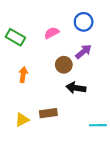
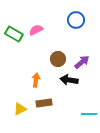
pink semicircle: (52, 33) -> (36, 30), moved
purple arrow: (84, 52) -> (82, 62), moved
orange arrow: (23, 75) -> (36, 80), moved

